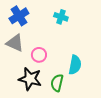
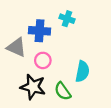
blue cross: (19, 16) -> (40, 31), moved, turned 36
green semicircle: (57, 83) -> (63, 91), turned -48

